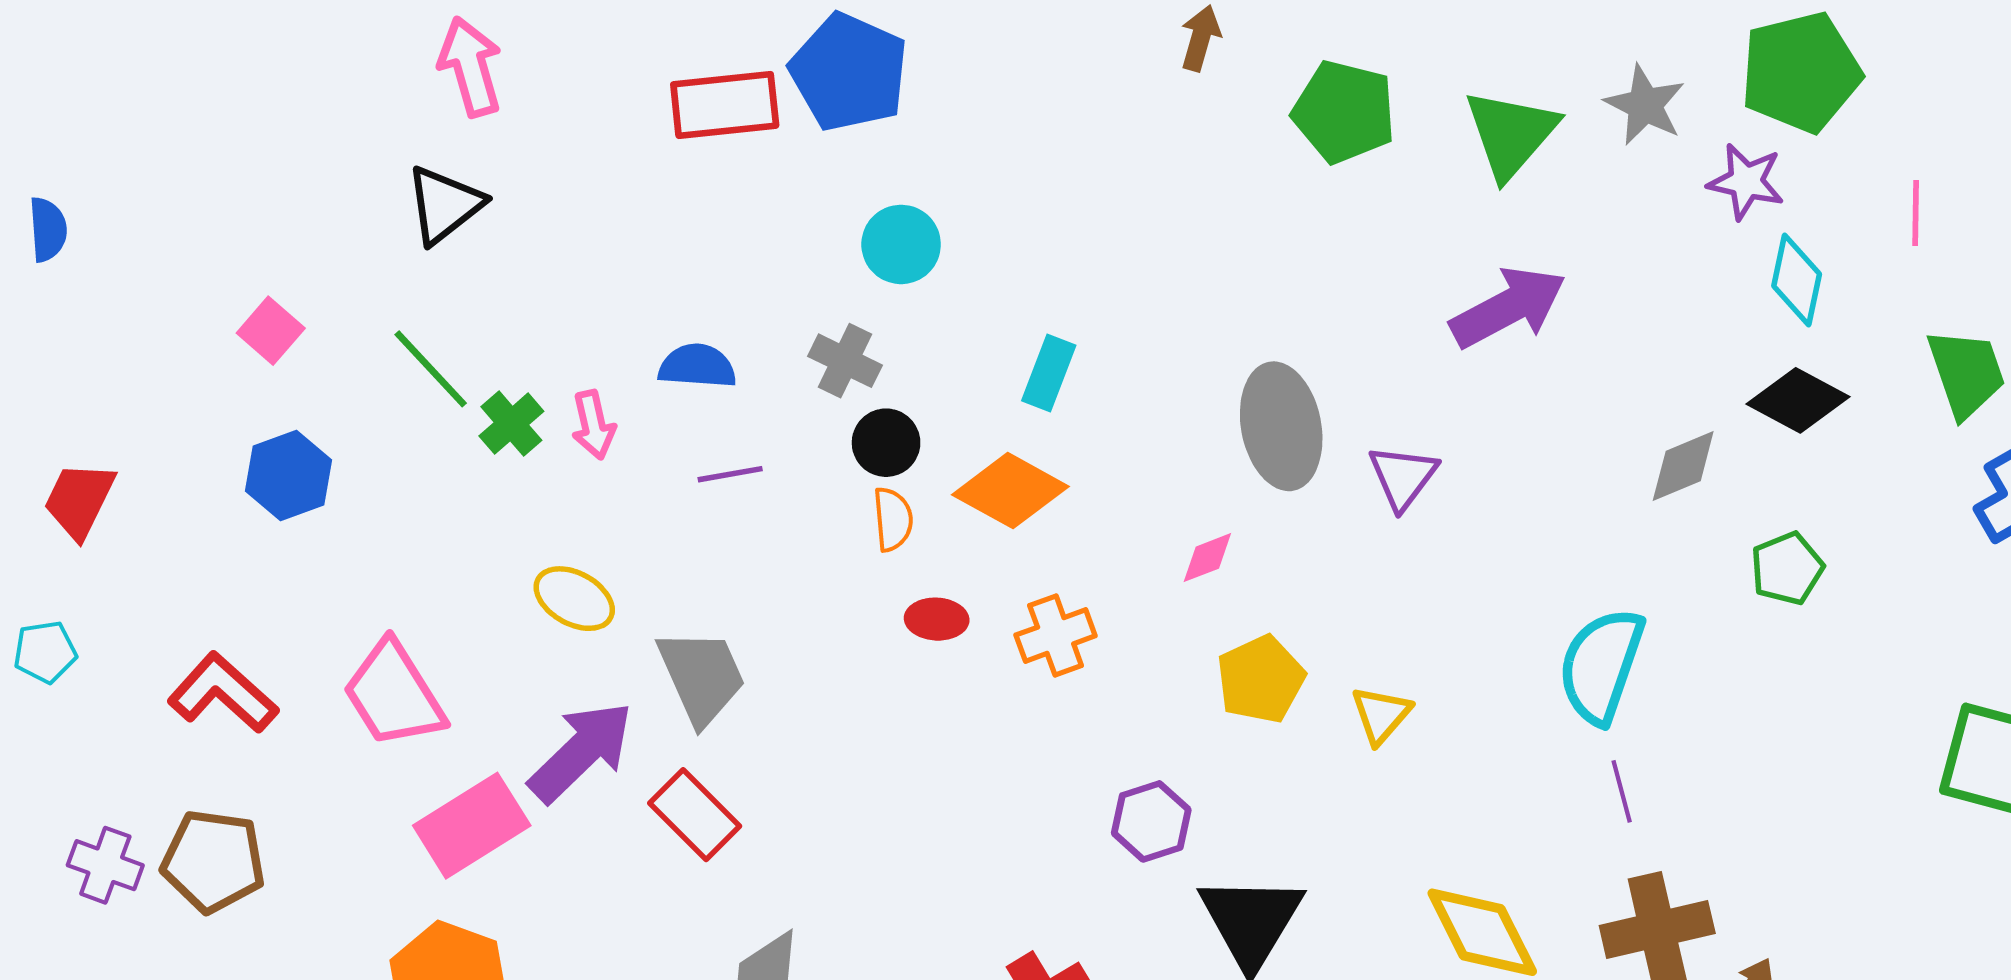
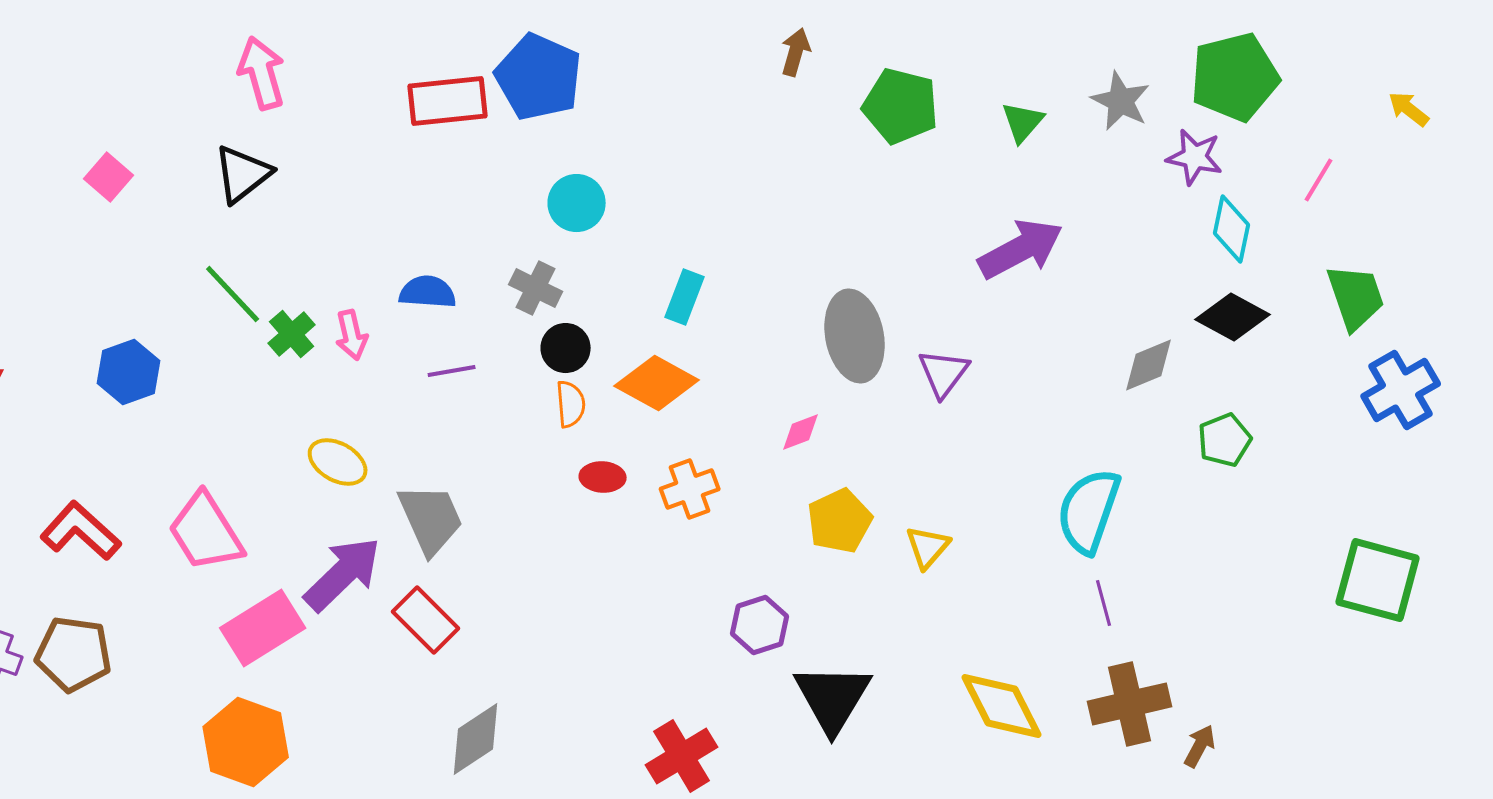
green triangle: (1511, 134) -> (1023, 122), size x0.6
pink line: (1916, 213) -> (1319, 180), turned 30
pink square: (271, 331) -> (109, 177), moved

